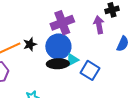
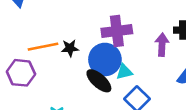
cyan triangle: (72, 60) -> (124, 72), moved
black ellipse: (58, 64) -> (99, 81), turned 30

